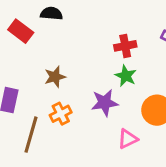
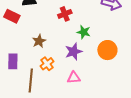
red cross: (125, 46) -> (65, 14), moved
pink triangle: (128, 139) -> (74, 78), moved, turned 32

